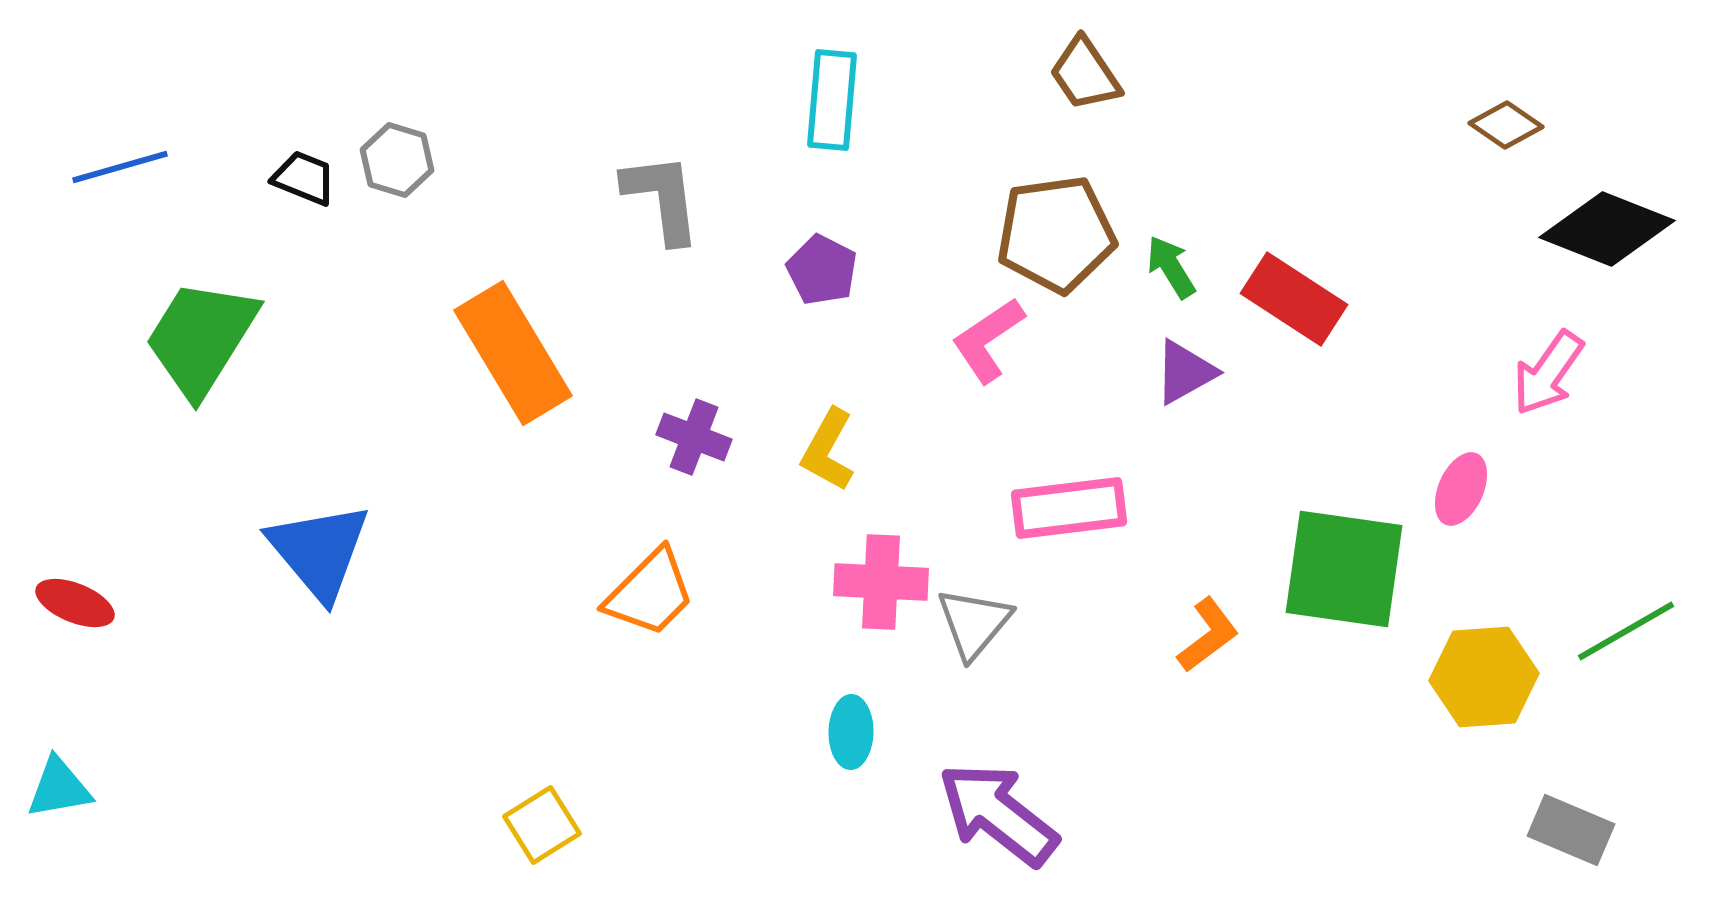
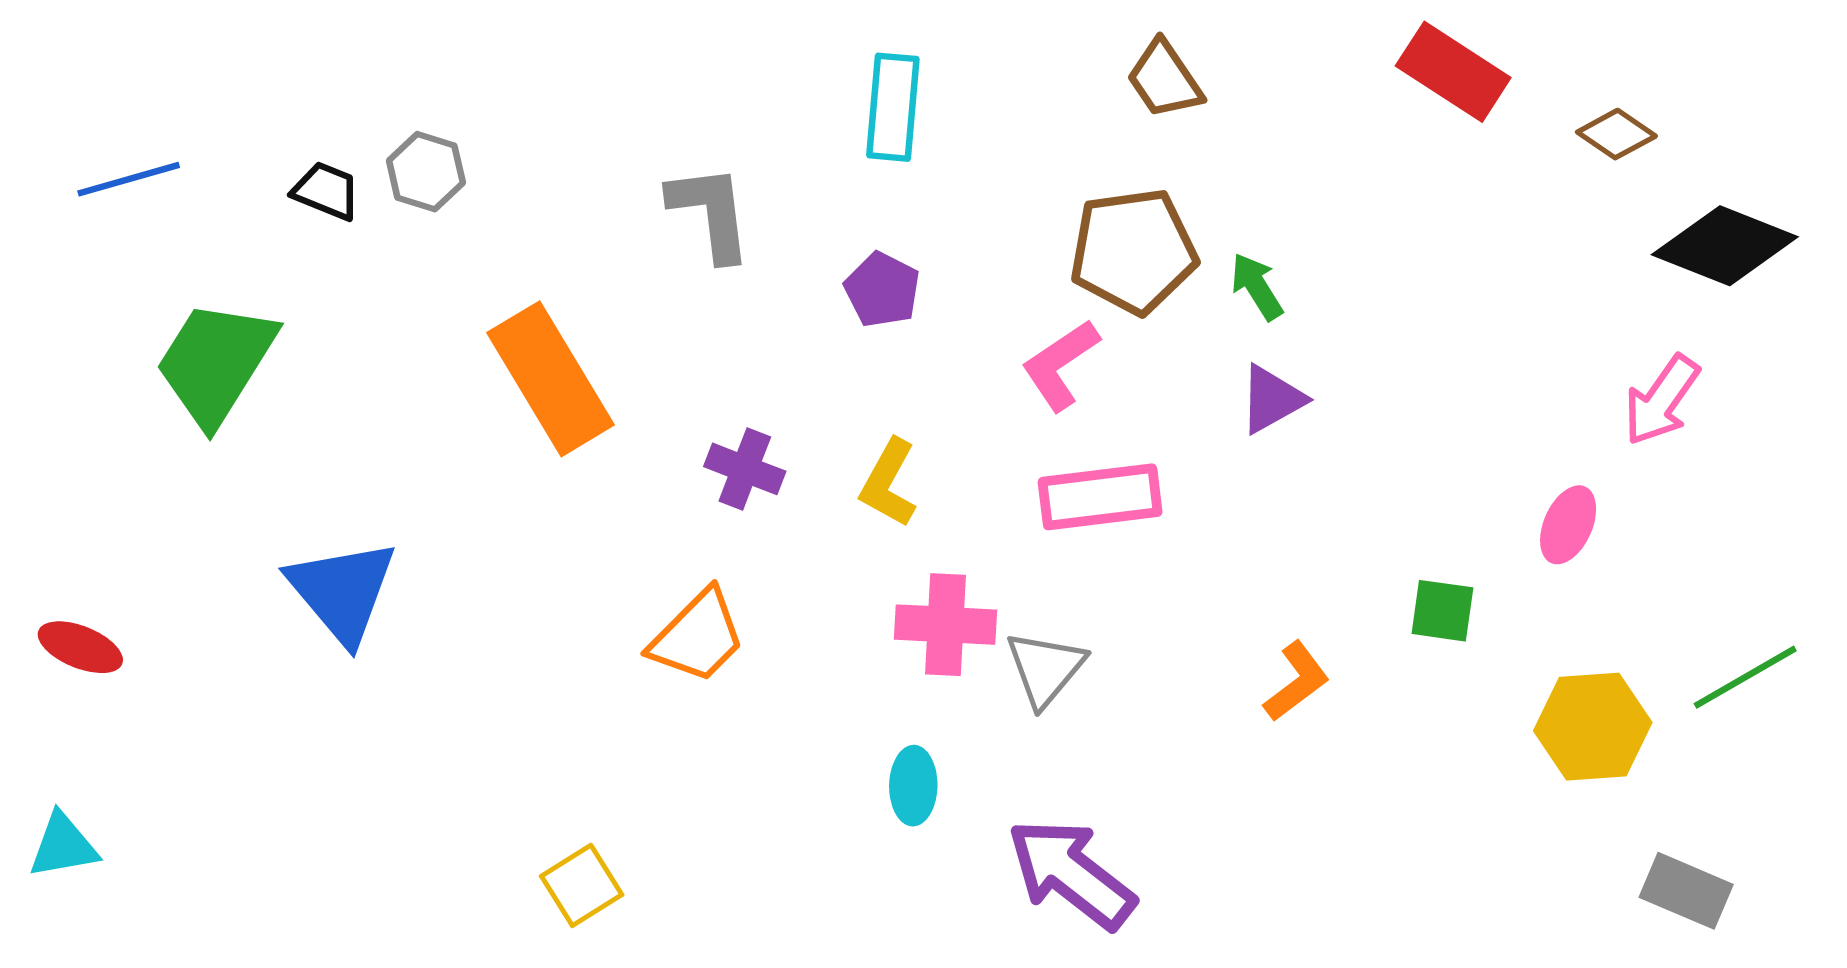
red rectangle: (1294, 299) -> (1453, 72), moved
pink rectangle: (1069, 508) -> (1100, 497), moved
green square: (1344, 569) -> (1442, 611), size x0.5

